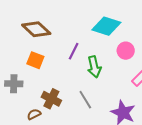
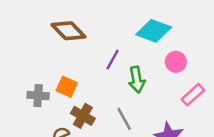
orange square: (35, 60) -> (67, 87), moved

